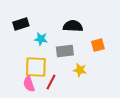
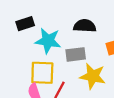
cyan star: (41, 39) -> (48, 41), size x1.6
yellow star: (80, 70) -> (93, 76), size x1.6

